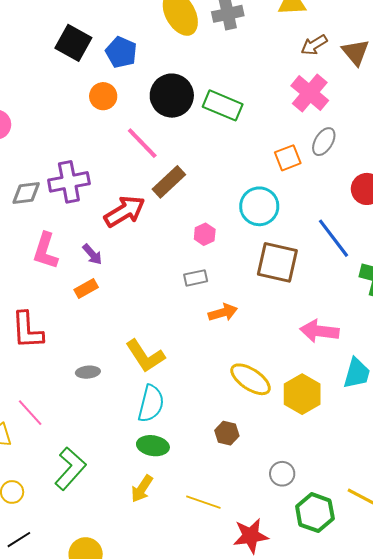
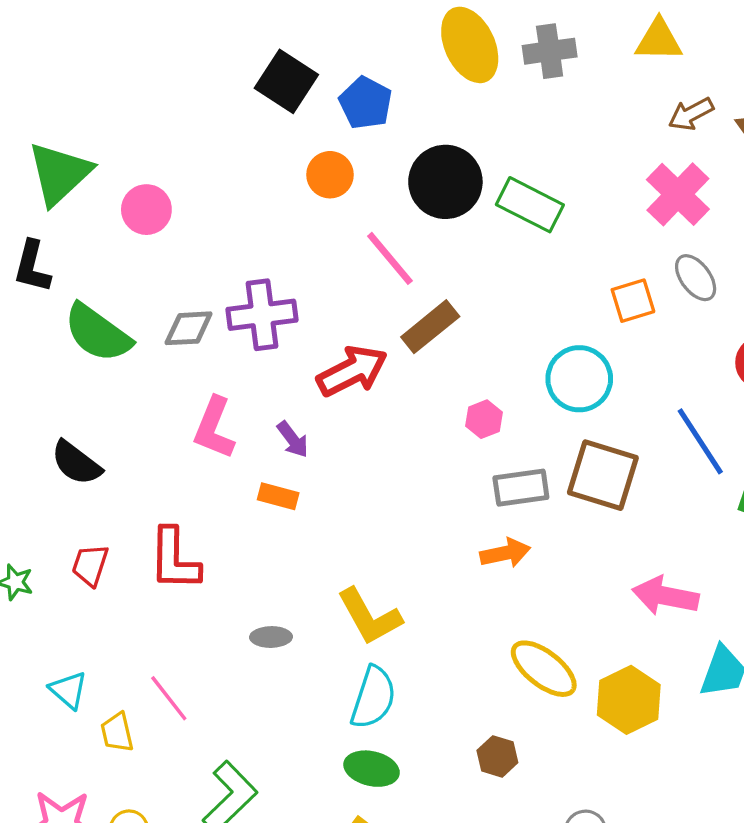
gray ellipse: (324, 142) -> (696, 278), turned -72
gray rectangle: (196, 278) -> (521, 488), moved, size x1.4
orange rectangle: (86, 289) -> (278, 496), turned 40

